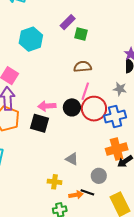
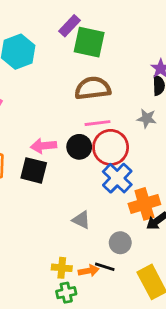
green square: (81, 34) -> (89, 42), size x1.6
brown semicircle: (83, 67) -> (93, 88), size x1.4
pink line: (85, 91) -> (97, 123), turned 66
blue cross: (115, 117) -> (117, 178), moved, turned -30
yellow cross: (55, 182) -> (62, 268), moved

